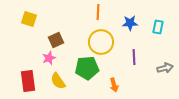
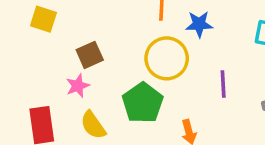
blue star: (130, 23) -> (199, 24), moved
green pentagon: (87, 68) -> (143, 103), turned -30

